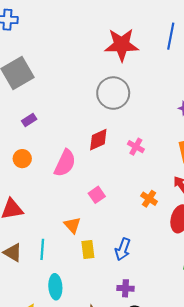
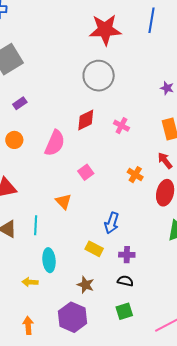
yellow rectangle: (88, 250) -> (94, 249), moved, turned -54
purple cross: (125, 288) -> (127, 255), moved

